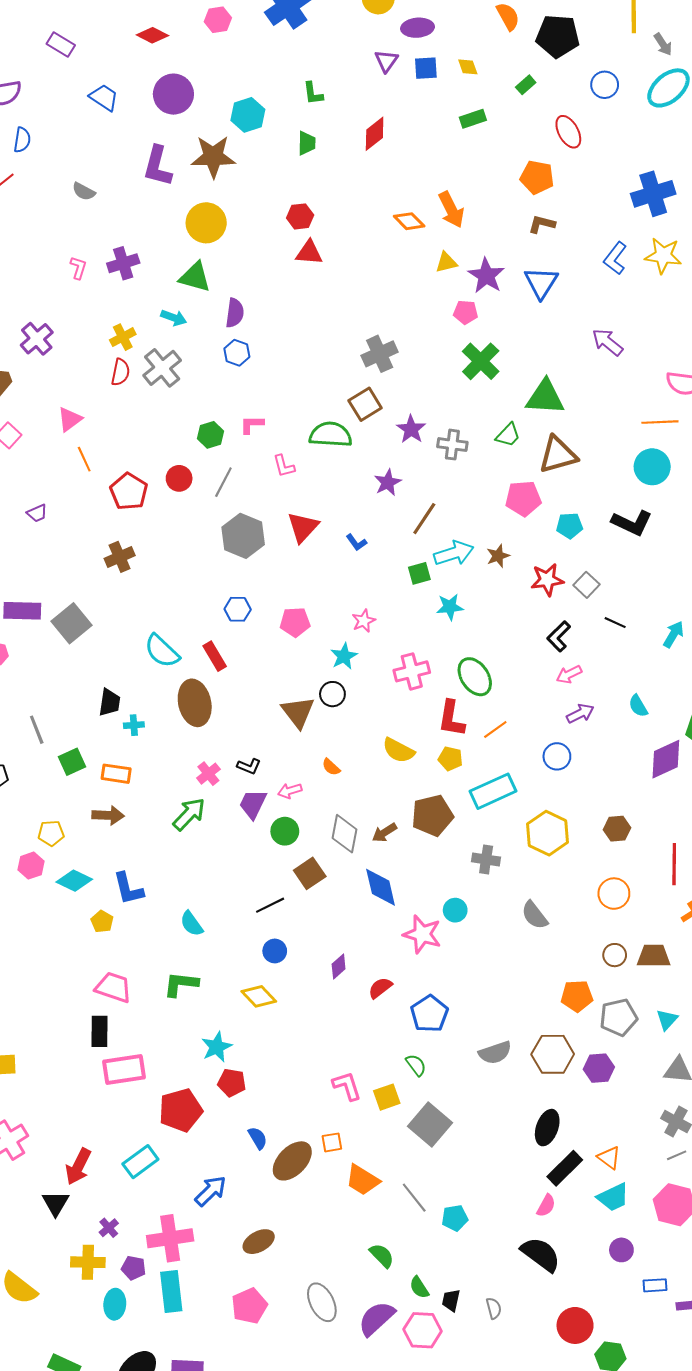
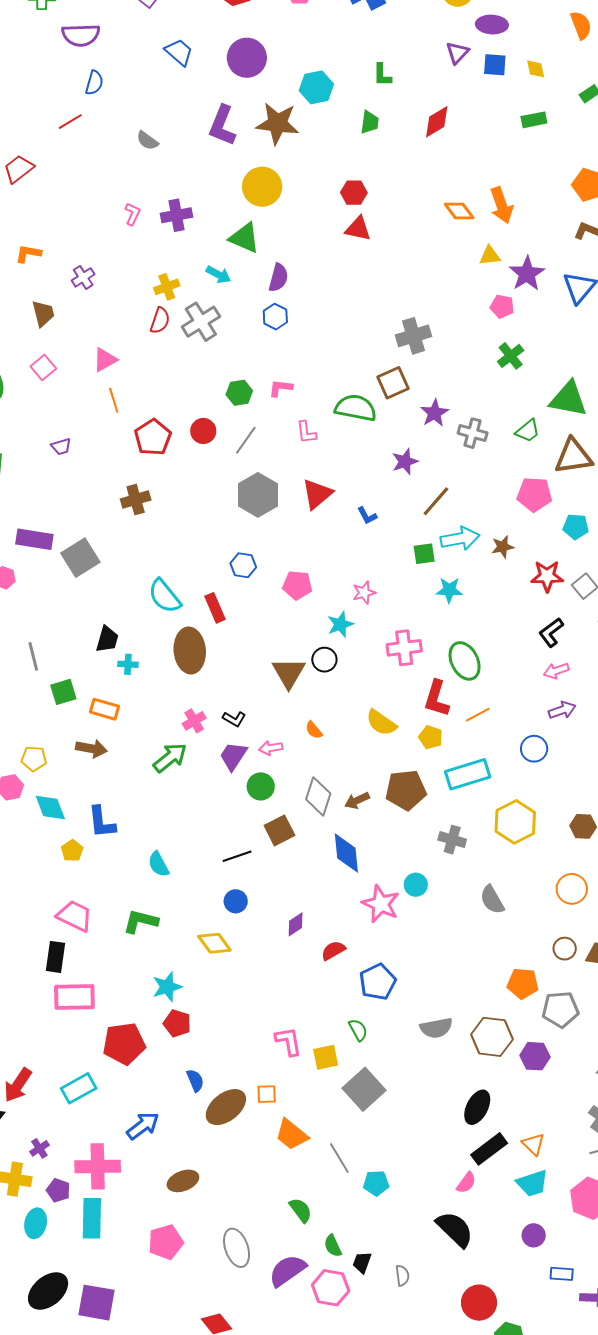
purple cross: (37, 339) -> (83, 277), size x0.7
green cross: (481, 361) -> (511, 356), size x0.7
cyan diamond: (74, 881) -> (50, 807), turned 36

